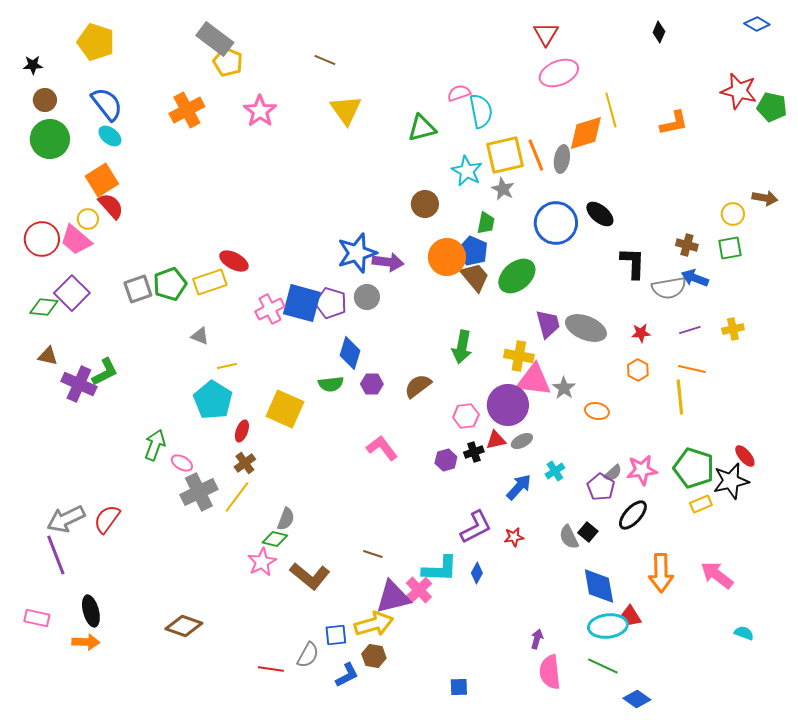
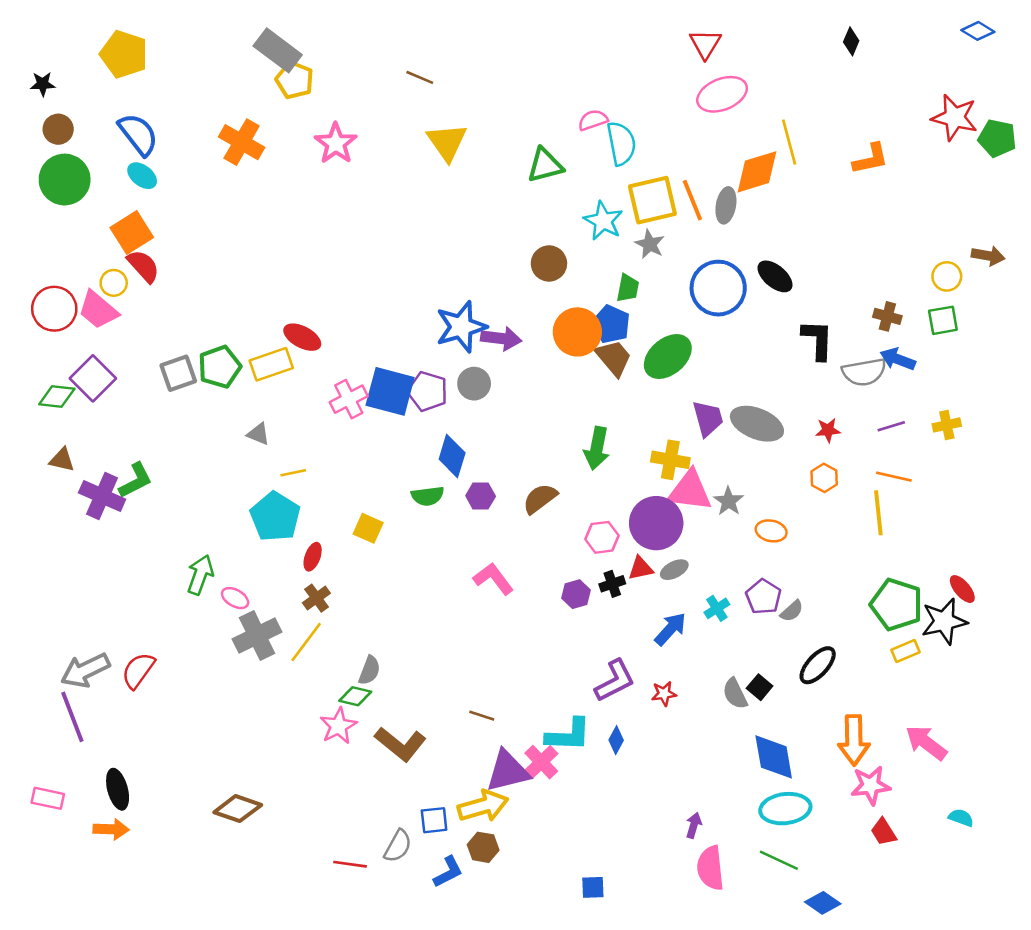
orange cross: (187, 110) -> (242, 142), turned -32
yellow square: (285, 409) -> (368, 528), size x0.6
pink star: (642, 470) -> (871, 785), moved
purple pentagon: (601, 487) -> (763, 597), moved
red trapezoid: (631, 616) -> (884, 832), moved

